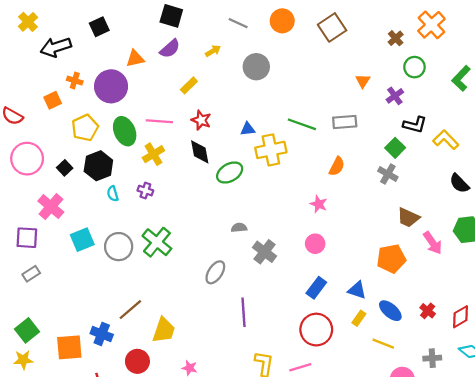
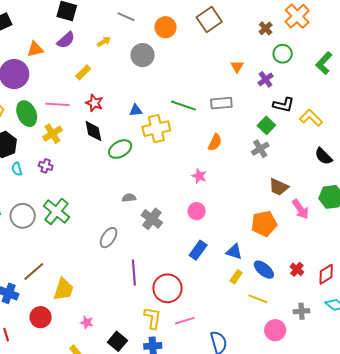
orange circle: (282, 21) -> (165, 27), moved
gray cross: (388, 174) -> (260, 149), turned 30
red circle: (316, 330) -> (167, 288), moved

